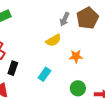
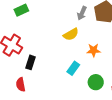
cyan rectangle: (44, 74) -> (73, 68), moved

